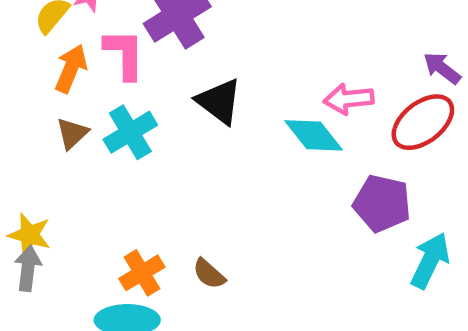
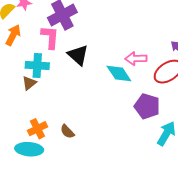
pink L-shape: (124, 54) -> (50, 37), moved
cyan cross: (130, 132) -> (37, 66), turned 30
brown triangle: (72, 133) -> (29, 83), moved

